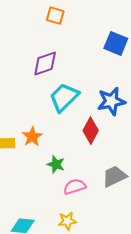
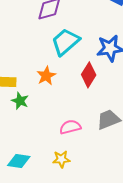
orange star: (32, 137) -> (46, 76), moved
green star: (56, 164) -> (20, 101), moved

